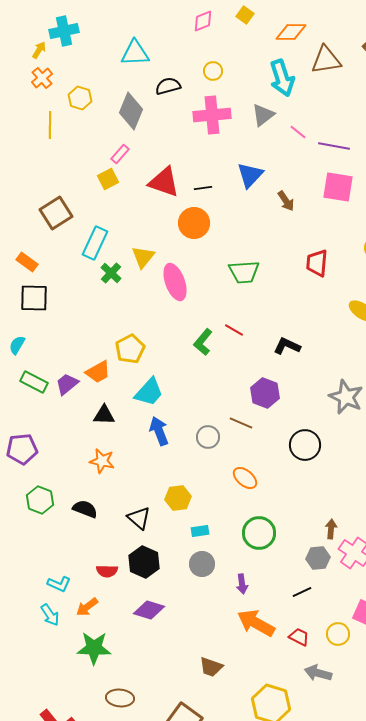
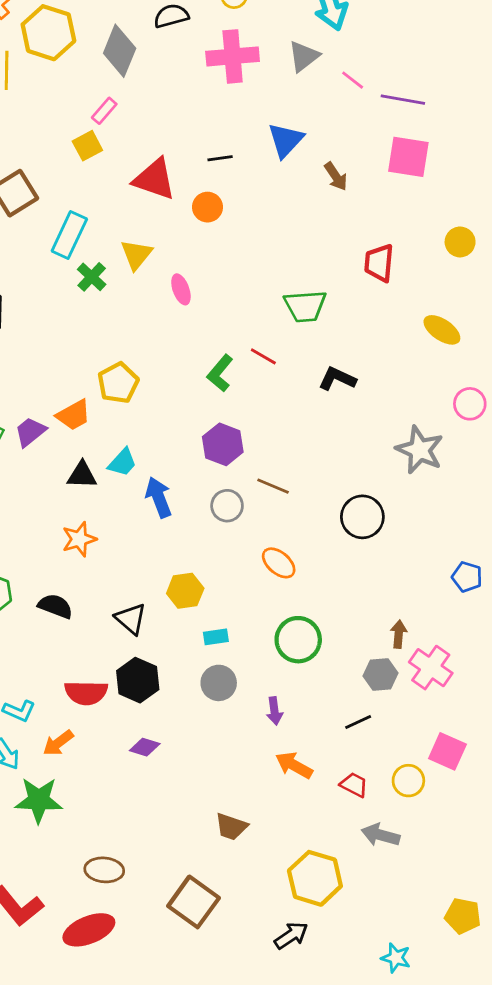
yellow hexagon: (80, 98) -> (48, 33), size x1.6
red triangle: (164, 182) -> (154, 179), moved
orange circle: (194, 223) -> (207, 207), size x0.7
green trapezoid: (244, 272) -> (305, 306), moved
pink ellipse: (175, 282) -> (181, 289), size x0.6
cyan trapezoid: (149, 392) -> (122, 462), moved, size x0.7
purple hexagon: (265, 393) -> (223, 444), moved
orange star: (102, 461) -> (79, 539), turned -30
red semicircle: (107, 571) -> (86, 693), size x1.4
purple diamond: (149, 610) -> (145, 747), size x0.7
orange arrow: (256, 623) -> (294, 765), size x0.7
green star: (94, 648) -> (39, 800), moved

